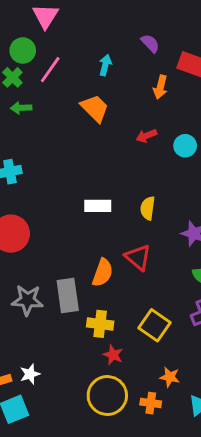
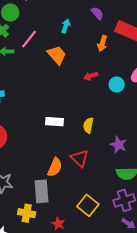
pink line: (50, 70) -> (29, 39), moved
gray rectangle: (68, 296) -> (42, 191), moved
yellow cross: (100, 324) -> (27, 213), moved

